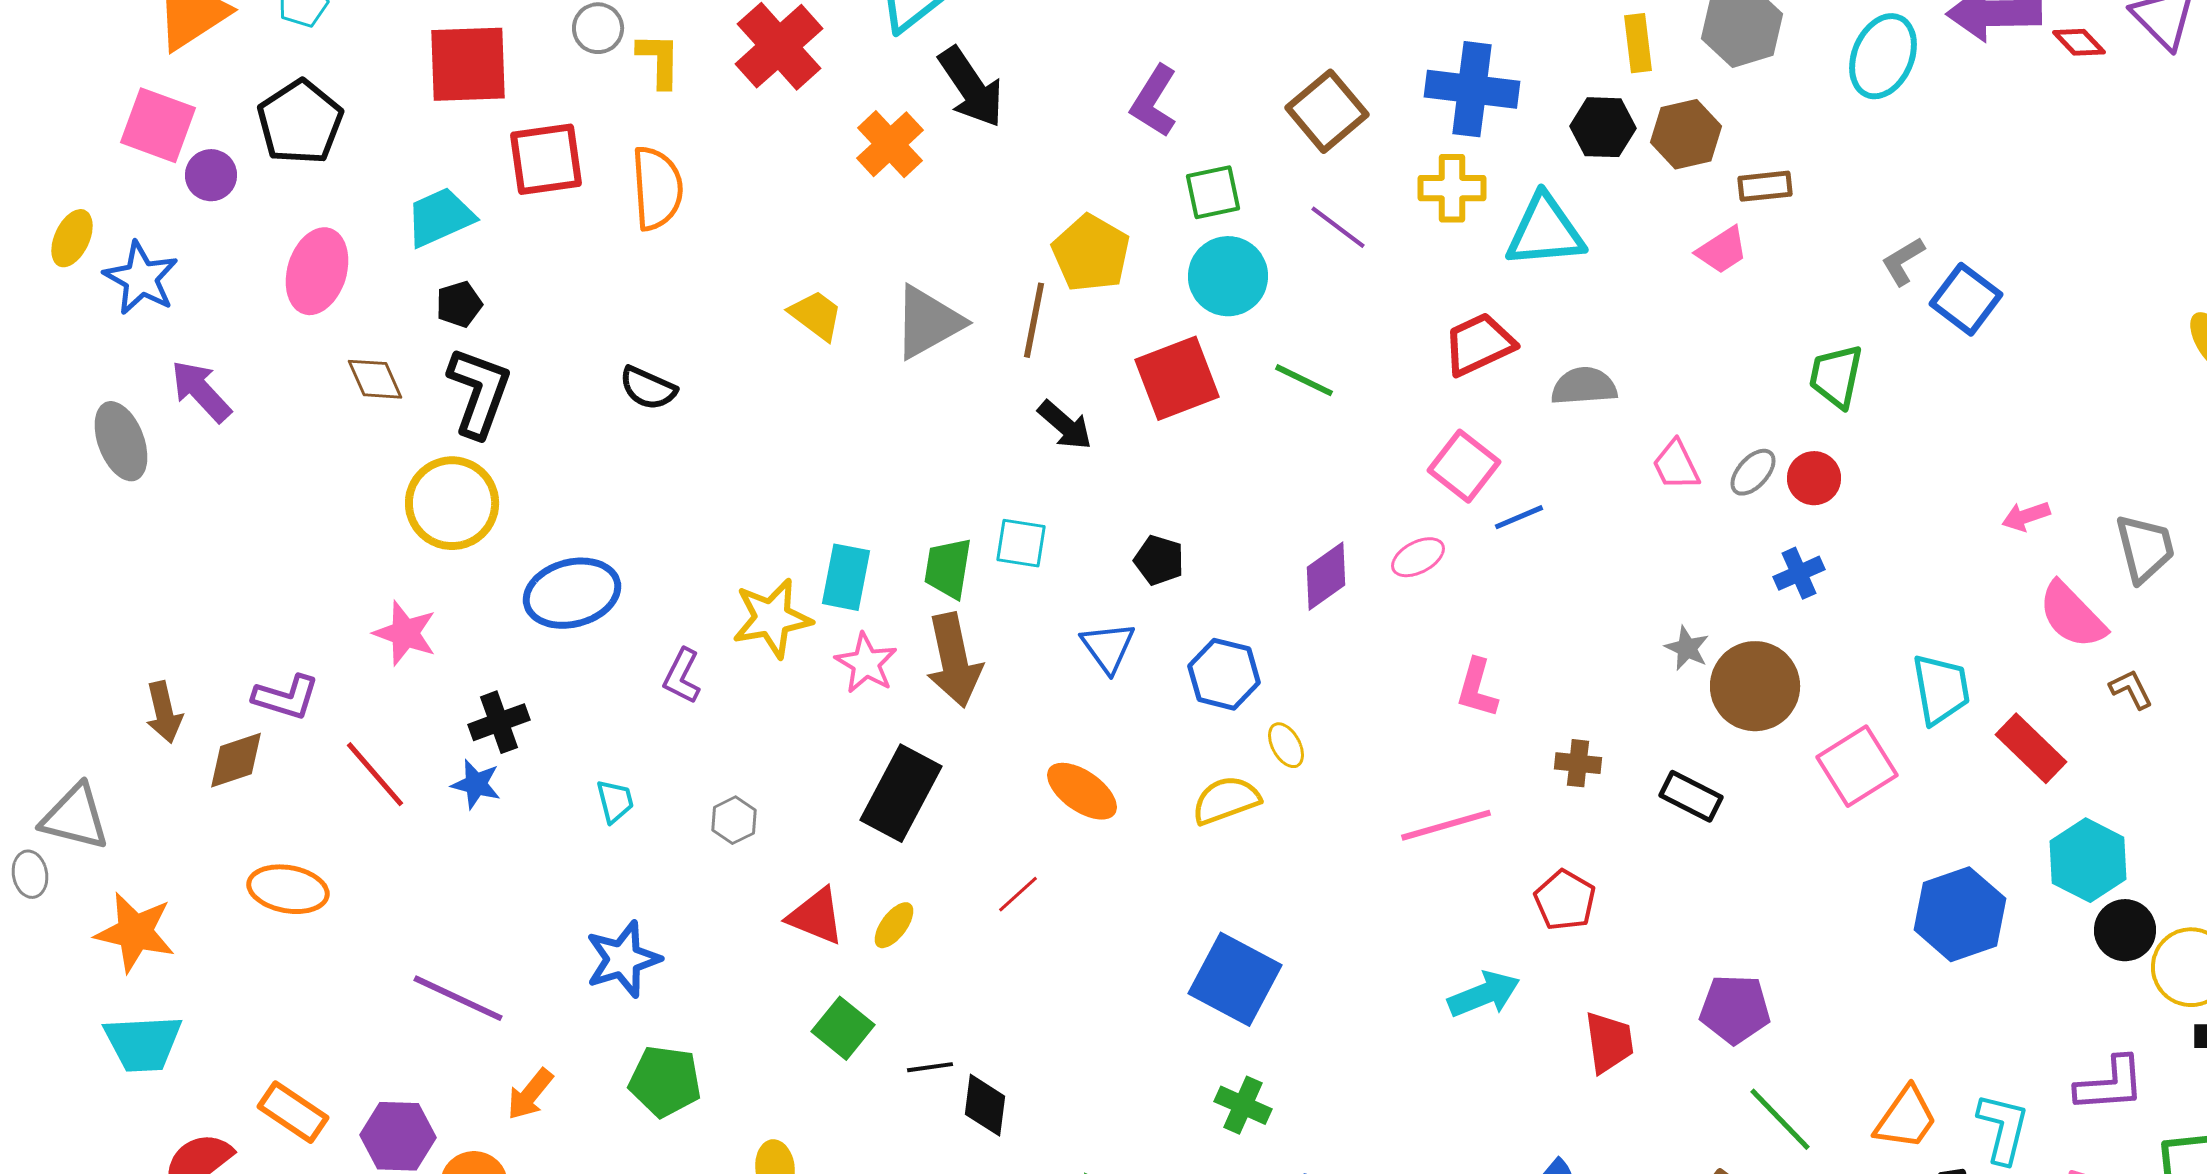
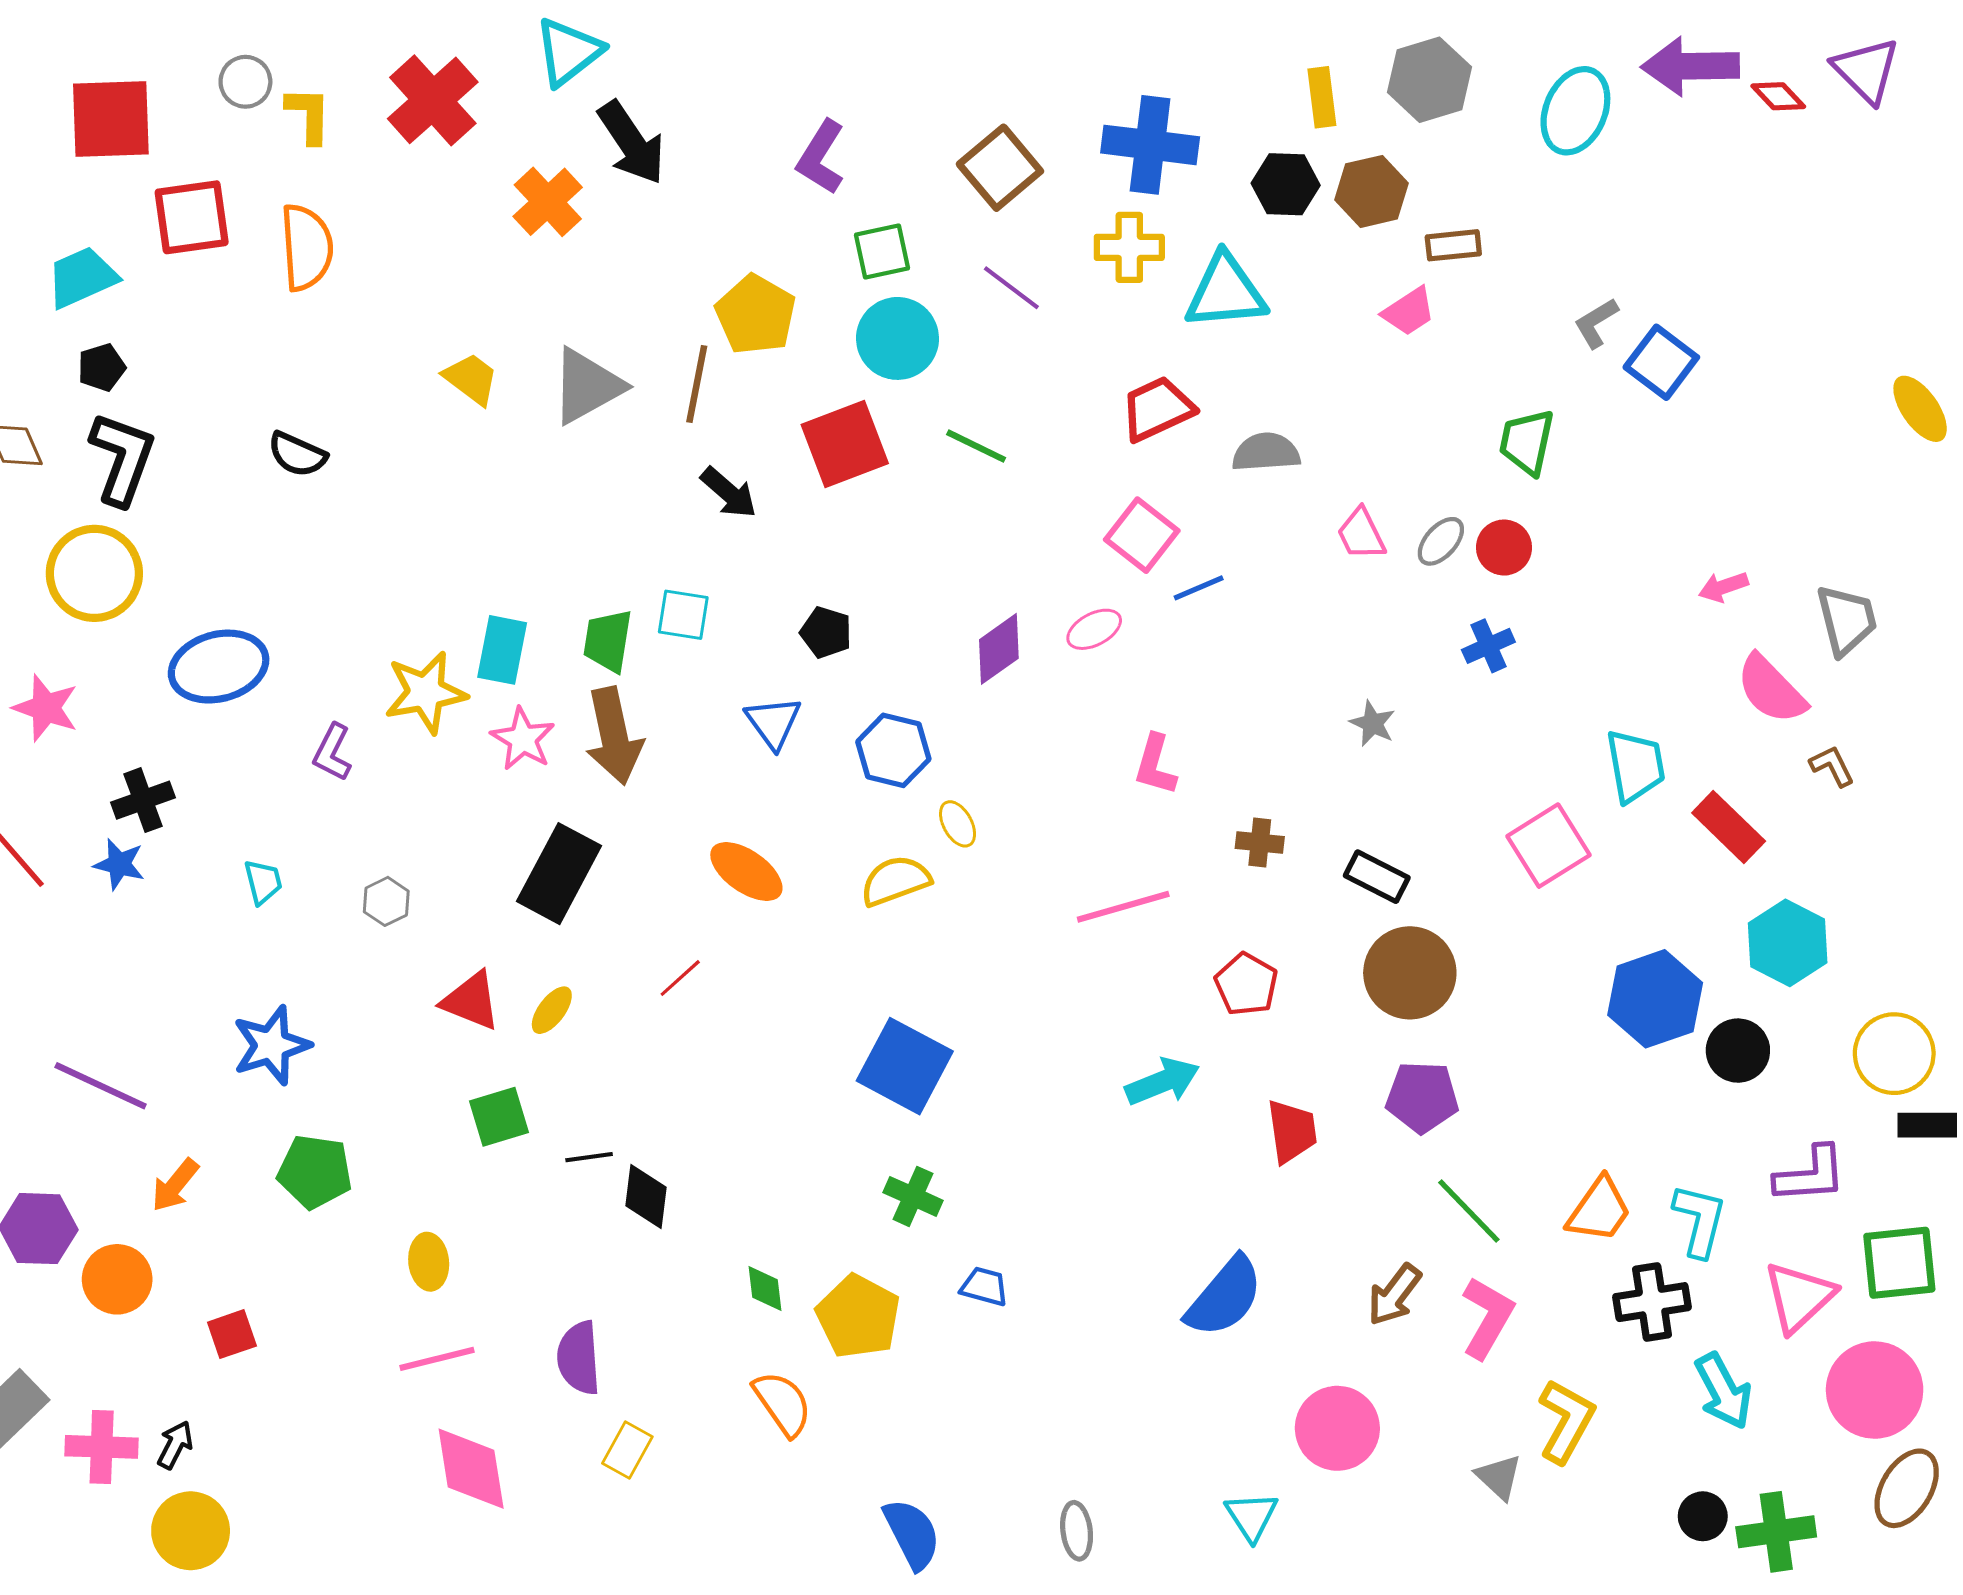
brown circle: (1755, 686) -> (1410, 973), moved
black circle: (2125, 930) -> (1738, 1051), moved
green square: (843, 1028) -> (499, 1117), turned 34

